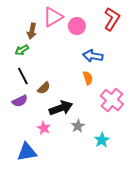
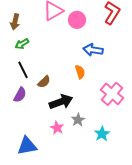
brown arrow: (32, 31) -> (15, 22), moved
orange semicircle: (88, 78) -> (80, 72), moved
purple semicircle: (20, 101) -> (20, 95), turned -35
pink star: (44, 128) -> (57, 128), moved

